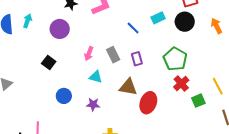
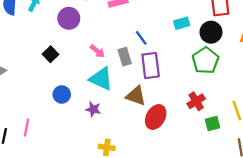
blue line: (133, 28) -> (141, 38), moved
pink arrow: (89, 54) -> (97, 51), turned -80
purple rectangle: (137, 59) -> (151, 66), size x1.6
green pentagon: (175, 59) -> (205, 60), moved
cyan triangle: (96, 77) -> (101, 79), size x1.6

